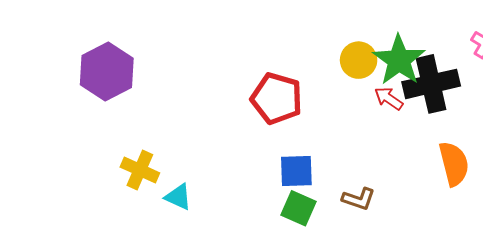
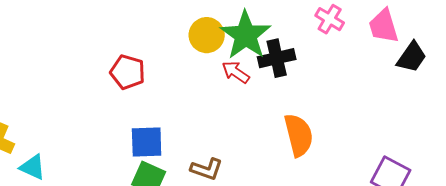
black cross: (431, 84) -> (277, 58), size x0.7
red pentagon: (277, 98) -> (128, 72), size x0.7

